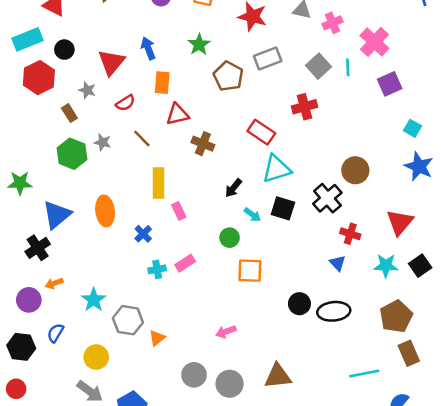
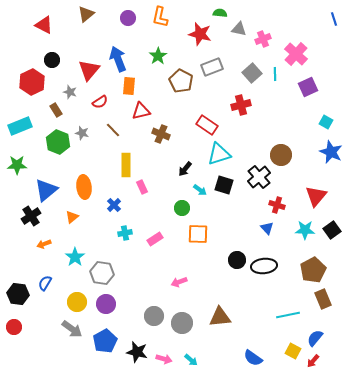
cyan rectangle: (28, 39) -> (20, 126), moved
blue arrow: (148, 48) -> (118, 59), size x1.4
pink rectangle: (185, 263) -> (155, 239), moved
purple circle: (29, 300) -> (106, 304), moved
orange triangle: (157, 338) -> (72, 217), moved

